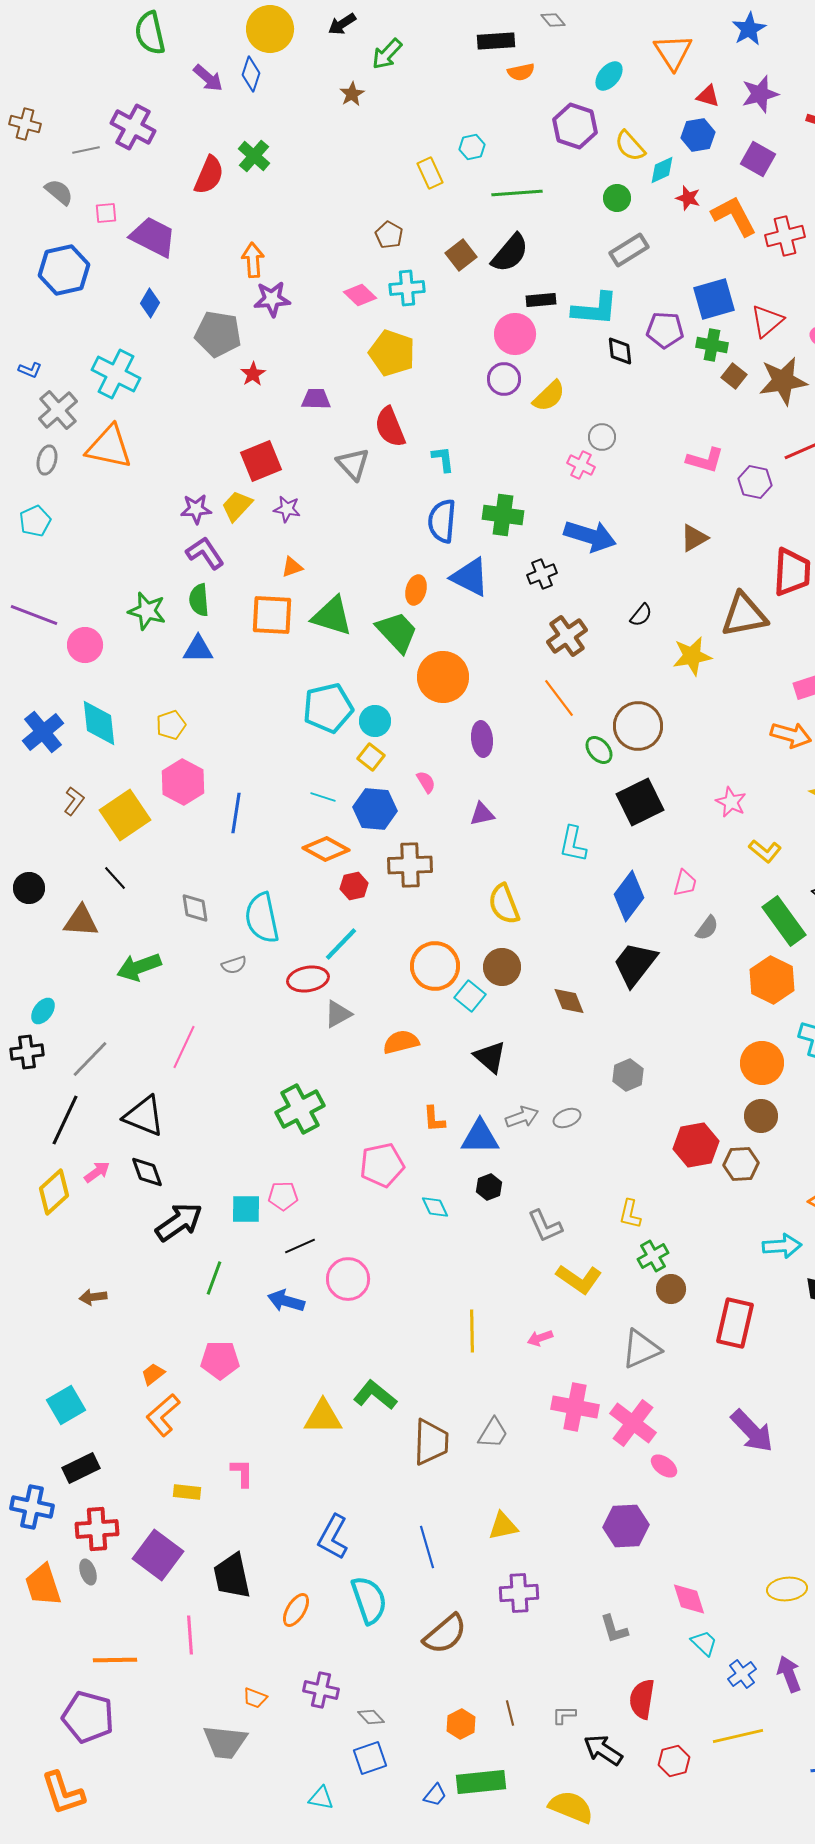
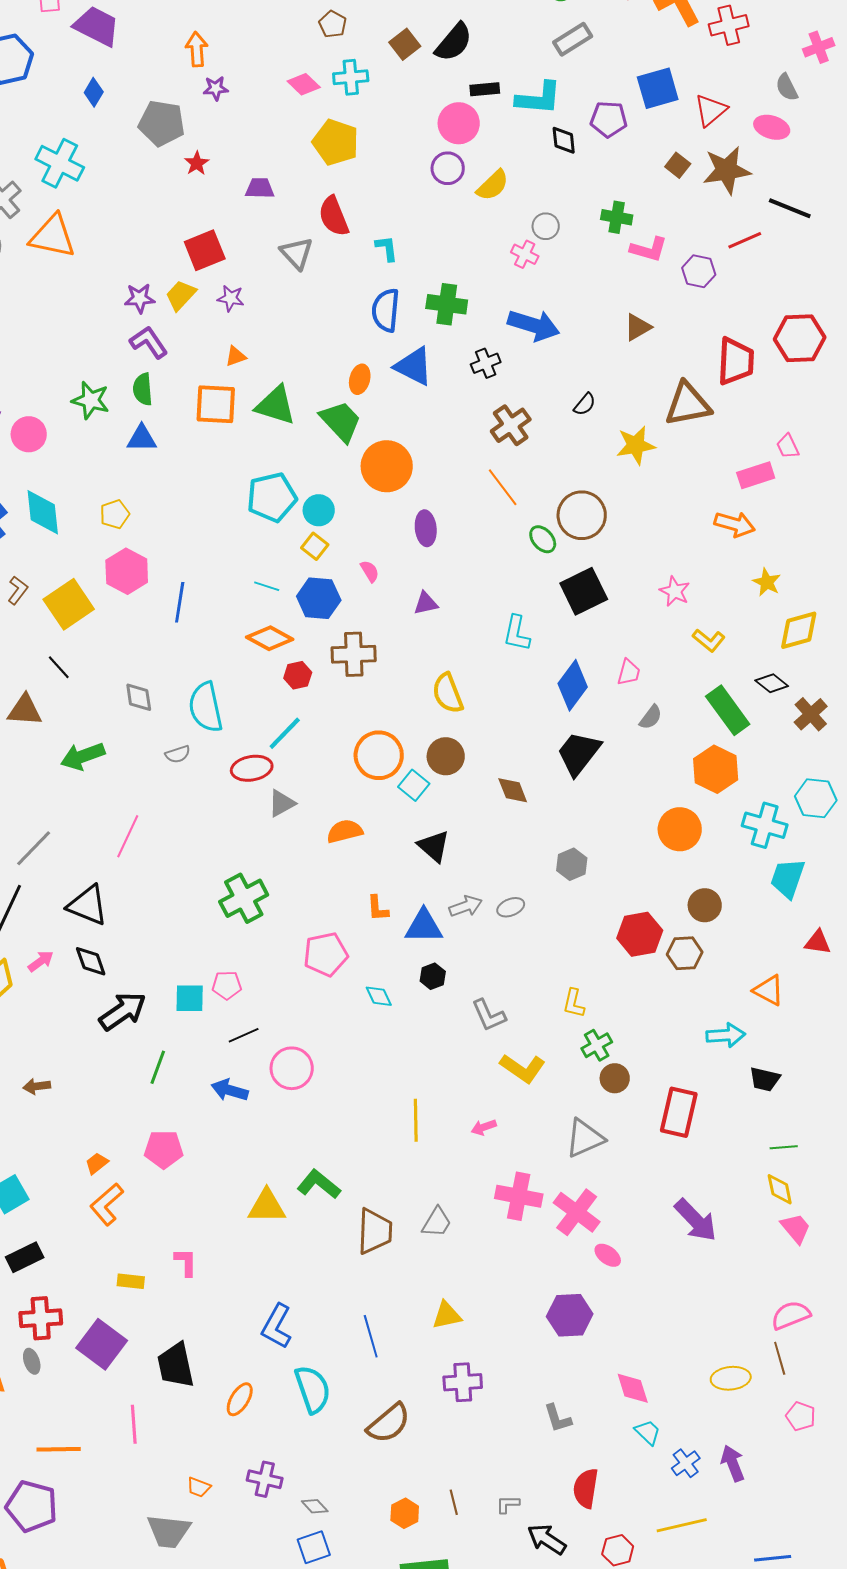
purple star: (272, 299) -> (216, 88), size x0.7
green cross: (712, 345) -> (617, 217), moved
orange circle: (762, 1063) -> (680, 829), moved

